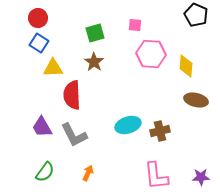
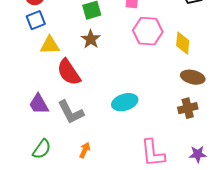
blue square: (39, 43) -> (36, 20), turned 36
red semicircle: (72, 95) -> (69, 72), turned -32
brown cross: (160, 131) -> (188, 108), moved

